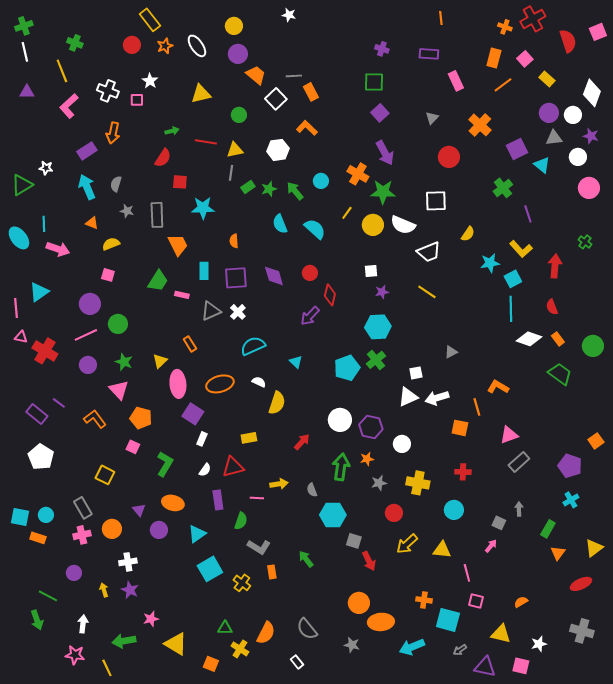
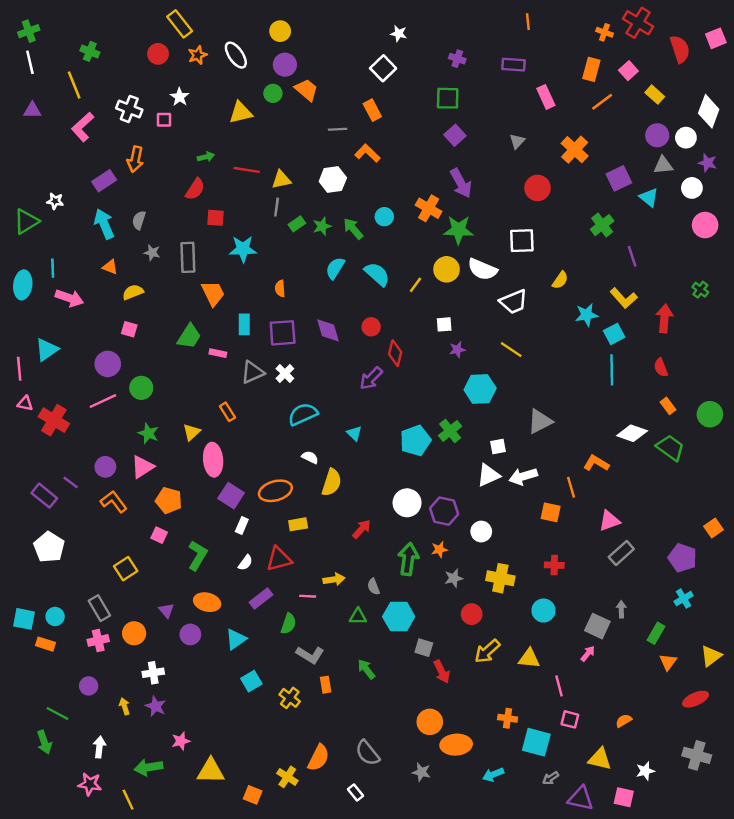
white star: (289, 15) -> (399, 34), moved
red cross: (533, 19) -> (638, 23), turned -30
gray line: (294, 76) -> (338, 129), moved
white square: (276, 99) -> (383, 68), moved
green circle: (239, 115) -> (273, 93), moved
yellow line: (347, 213) -> (415, 285), moved
cyan semicircle: (280, 224) -> (335, 268), turned 54
cyan ellipse: (19, 238) -> (23, 285), turned 45
cyan hexagon: (378, 327) -> (480, 389), moved
white diamond: (529, 339) -> (632, 433), moved
gray triangle: (451, 352) -> (540, 421), size x1.6
purple circle: (88, 365) -> (105, 467), moved
orange ellipse: (220, 384) -> (275, 491), moved
pink triangle: (119, 390) -> (142, 467), turned 40
yellow square: (105, 475) -> (126, 569), turned 30
purple rectangle: (218, 500) -> (261, 599), turned 60
gray square: (499, 523) -> (597, 626), size x1.5
cyan square: (210, 569) -> (251, 681), size x0.7
green triangle: (225, 628) -> (358, 617), moved
yellow triangle: (176, 644) -> (211, 771), turned -30
cyan arrow: (412, 647) -> (493, 775), size x0.7

